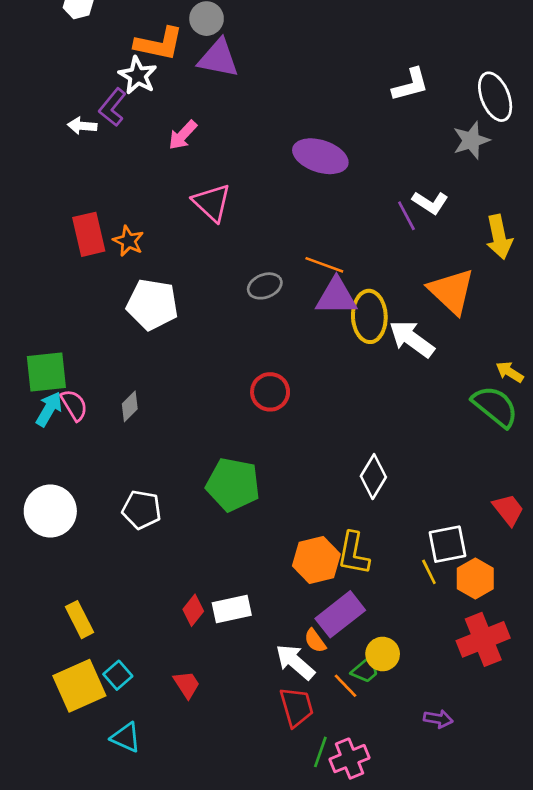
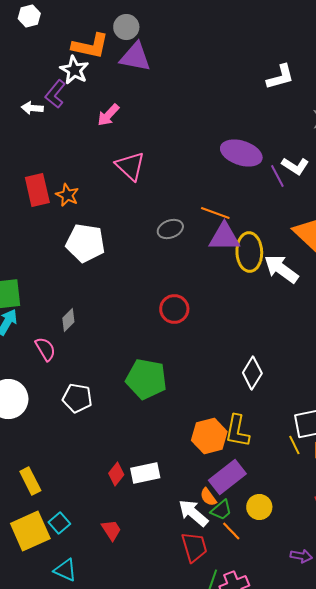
purple ellipse: (320, 156) -> (241, 153), moved
pink semicircle: (74, 405) -> (45, 349), moved
green trapezoid: (365, 670) -> (221, 510), moved

